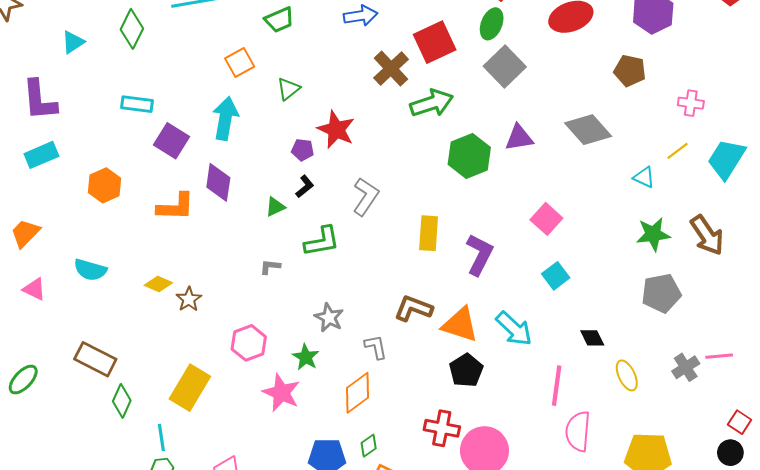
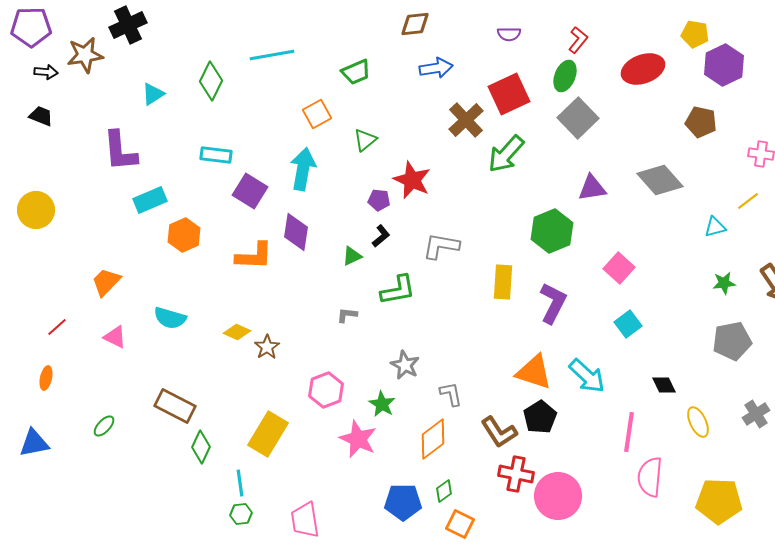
green arrow: (432, 103) -> (506, 154), turned 150
cyan rectangle: (41, 155) -> (150, 200), moved
green hexagon: (469, 156) -> (552, 231), moved
cyan triangle: (644, 177) -> (715, 227), turned -40
gray L-shape: (366, 197) -> (441, 246), turned -114
green star: (653, 234) -> (724, 283), size x0.7
brown L-shape: (413, 308) -> (499, 432), moved, turned -144
green ellipse: (23, 379) -> (104, 426), size x0.7

